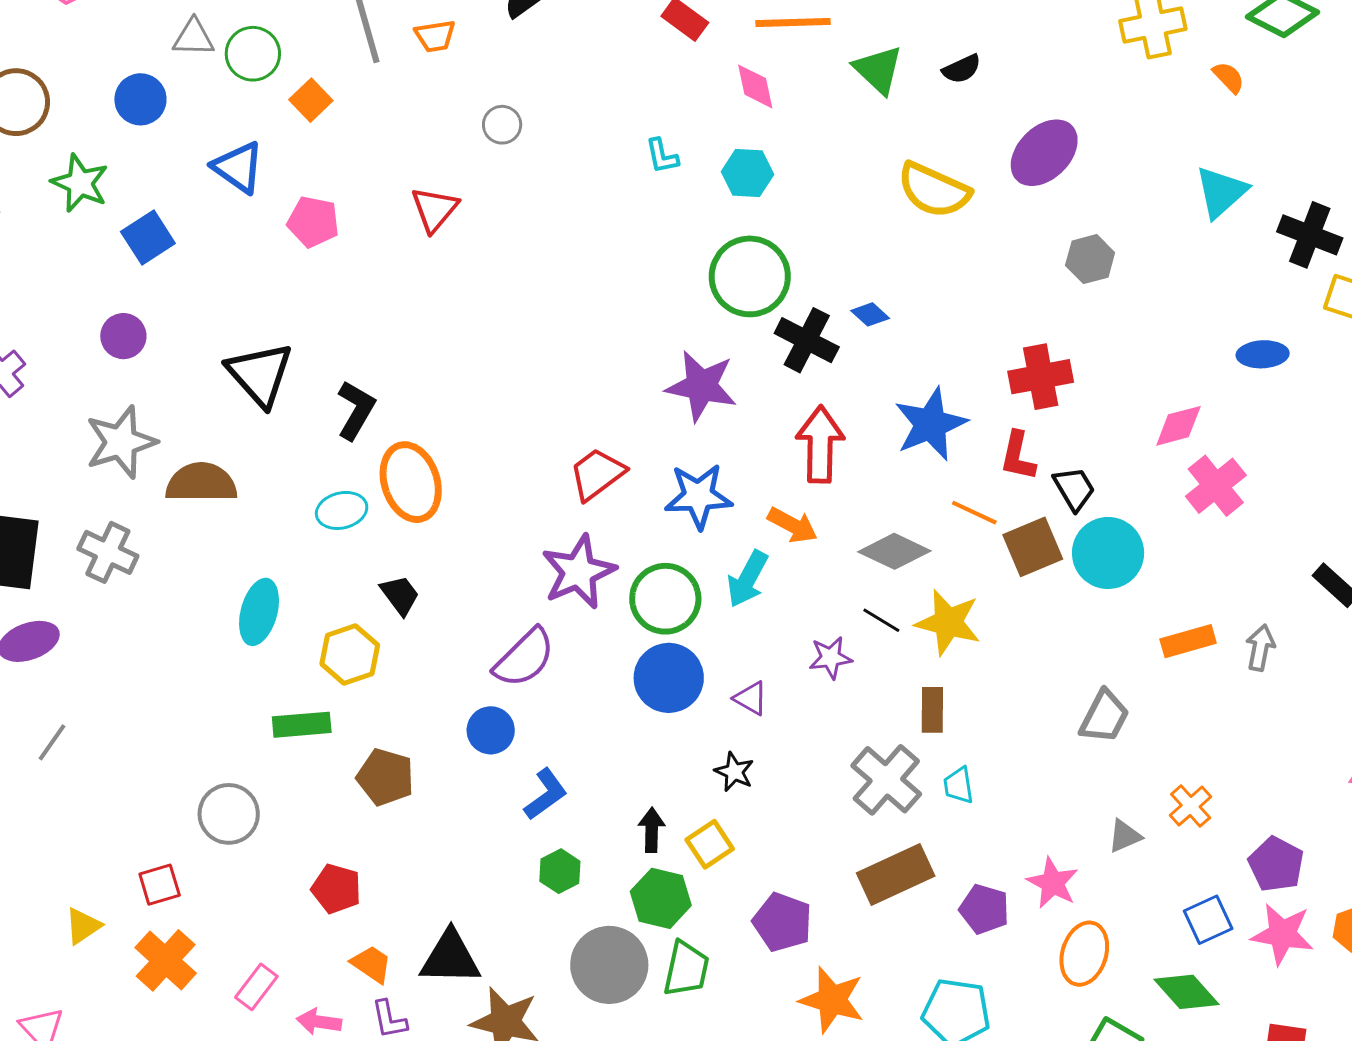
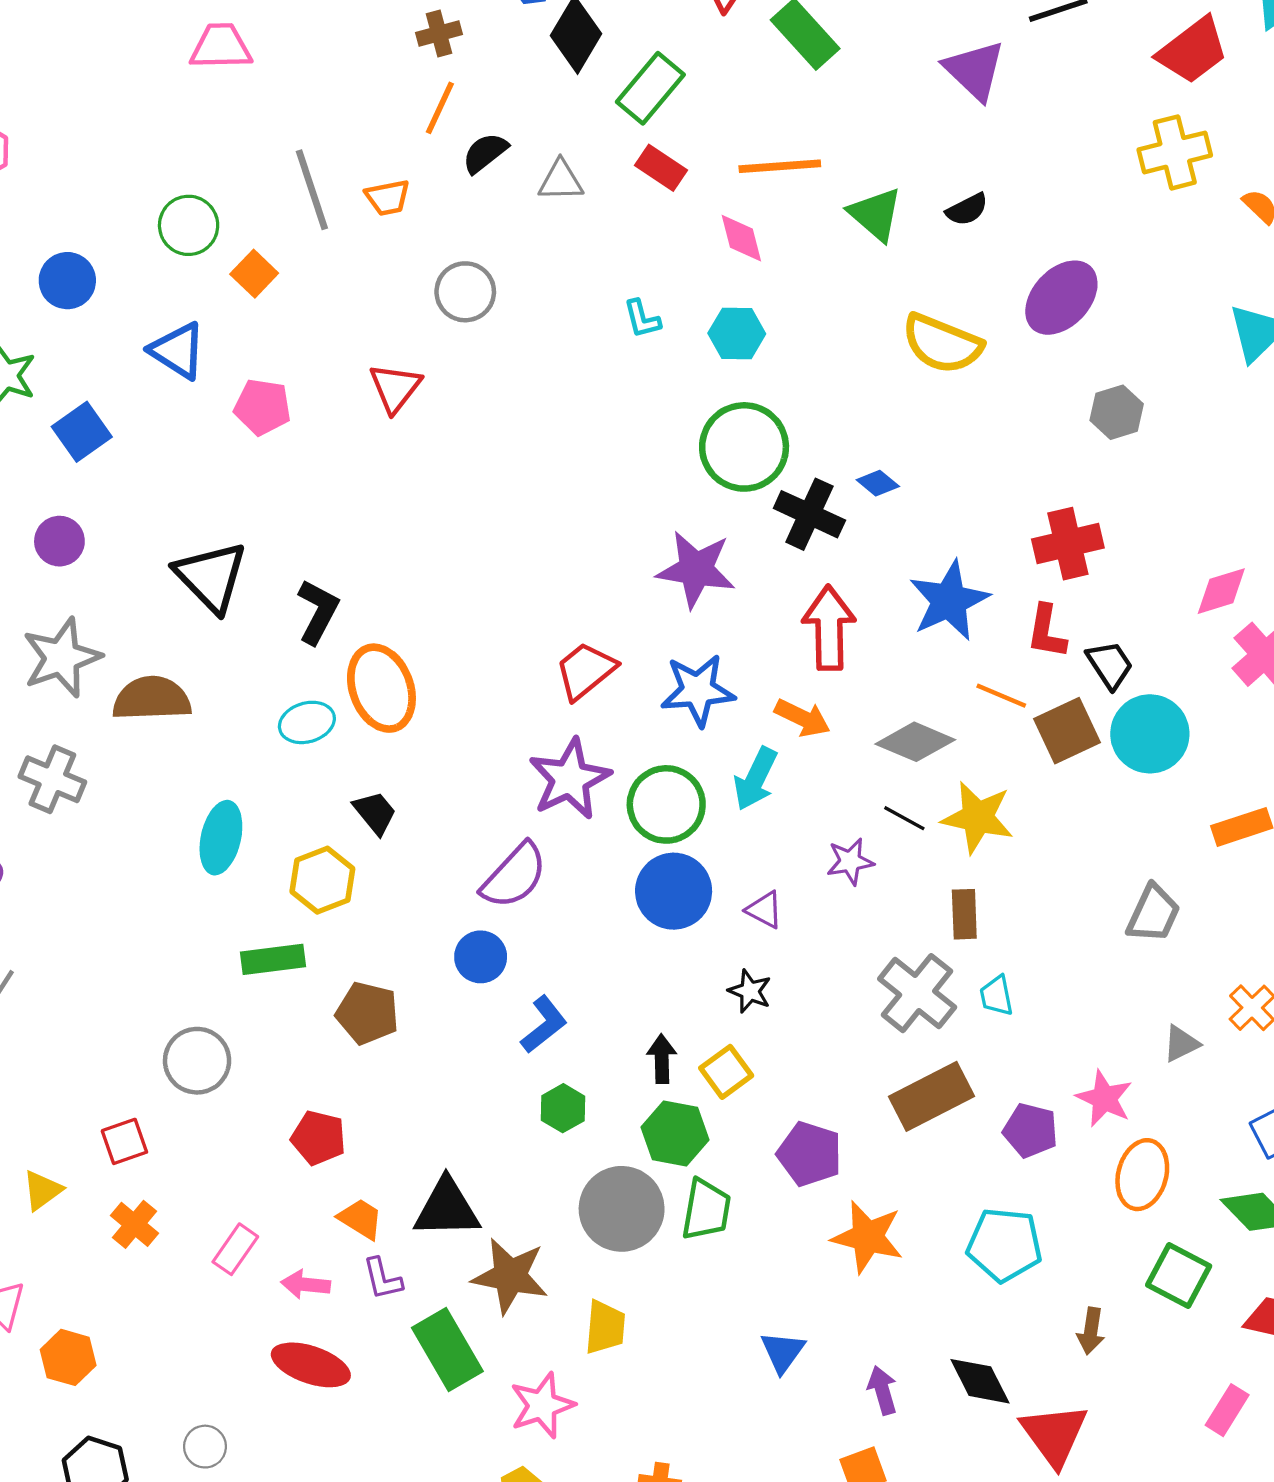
gray triangle: (194, 38) -> (561, 181), moved
gray circle: (502, 125) -> (465, 292), size x1.4
orange cross: (166, 960) -> (135, 1224), size x0.7

